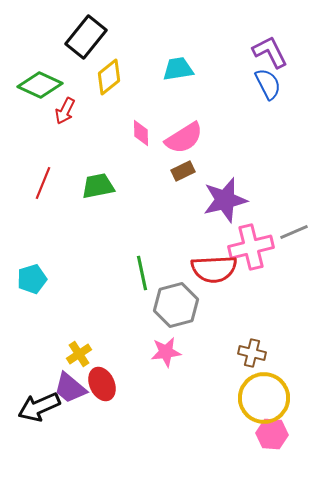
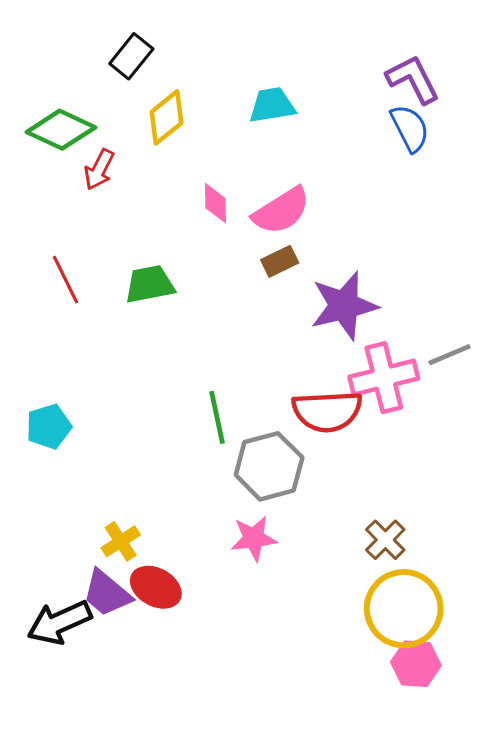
black rectangle: (86, 37) -> (131, 56), size x0.7
red line: (43, 183) -> (66, 280), turned -48
brown cross: (252, 353) -> (385, 540), turned 32
red ellipse: (102, 384) -> (156, 587), turned -36

